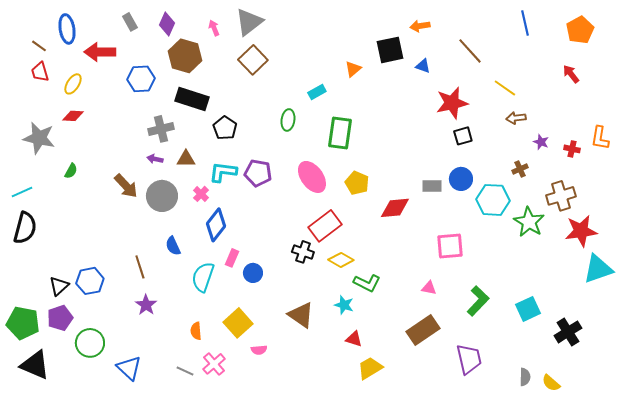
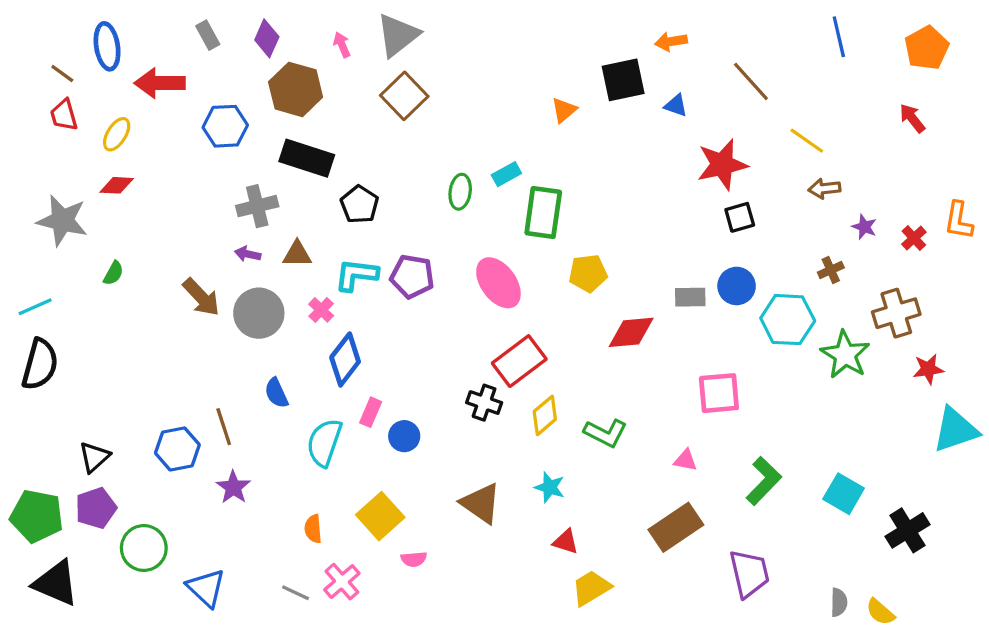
cyan rectangle: (317, 92) -> (506, 174), moved
red cross: (572, 149) -> (914, 238), turned 35
yellow pentagon: (357, 183) -> (588, 273), moved, turned -30
red star: (581, 231) -> (928, 369), size x0.6
yellow diamond: (341, 260) -> (545, 415), turned -70
blue hexagon: (90, 281) -> (177, 449), moved
green L-shape: (367, 283) -> (606, 433), moved
cyan square: (528, 309) -> (844, 494), turned -35

